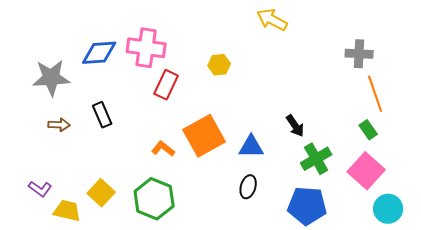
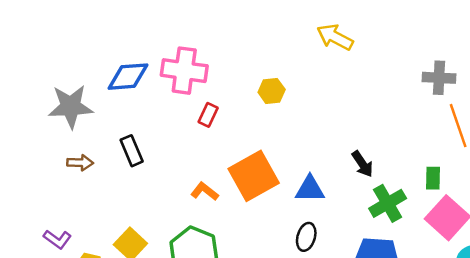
red rectangle: (166, 85) -> (208, 115), size x0.7
green rectangle: (368, 130) -> (433, 178), moved, turned 36

